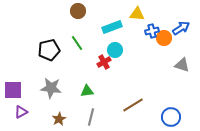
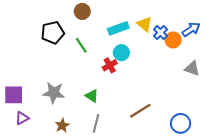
yellow triangle: (137, 14) -> (145, 24), moved, turned 35
blue cross: (152, 31) -> (160, 33), turned -32
black pentagon: (49, 50) -> (53, 33), moved
green triangle: (87, 91) -> (92, 96), turned 40

